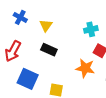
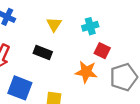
yellow triangle: (46, 26) -> (54, 24), moved

